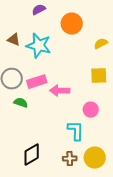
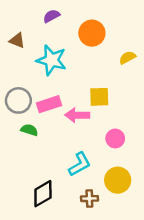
brown triangle: (14, 40) -> (17, 40), moved
yellow square: (99, 76) -> (99, 97), moved
cyan L-shape: (76, 131) -> (80, 164), moved, turned 60
yellow circle: (95, 158) -> (118, 180), moved

